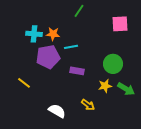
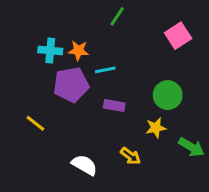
pink square: (120, 24) -> (178, 36), turned -30
green arrow: (126, 89) -> (191, 147), moved

